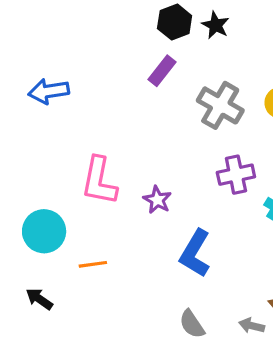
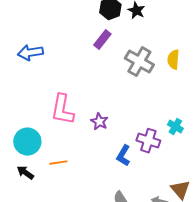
purple cross: (236, 175) -> (148, 141), moved, turned 30
blue L-shape: (195, 253) -> (123, 156), size x0.7
black arrow: (39, 299) -> (25, 173), moved

